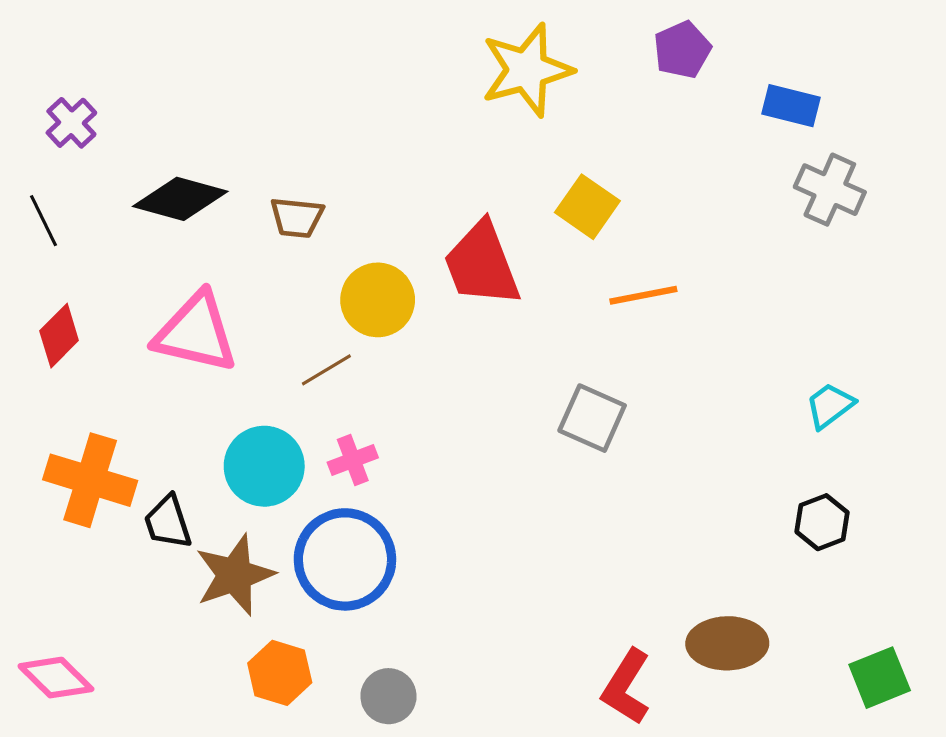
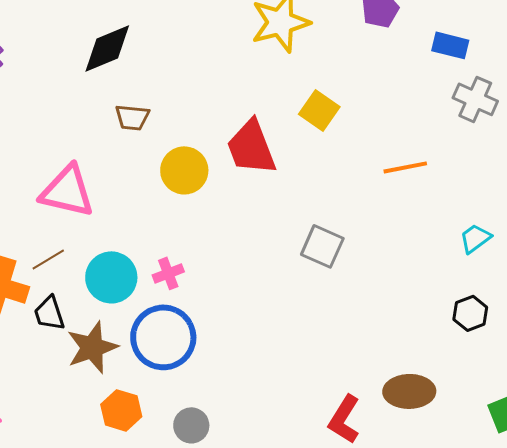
black diamond: (180, 199) -> (107, 48), moved, turned -38
orange line: (643, 295) -> (405, 167), moved
brown line: (326, 370) -> (48, 259), moved

